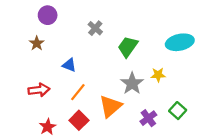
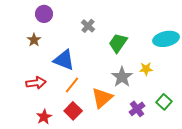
blue triangle: (69, 65) -> (64, 60), size x1.6

